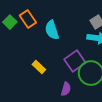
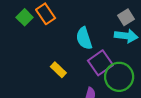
cyan semicircle: (52, 30) -> (84, 38), moved

